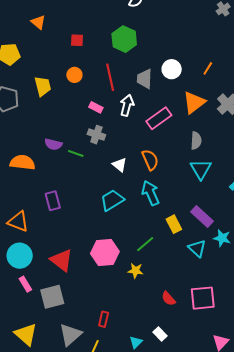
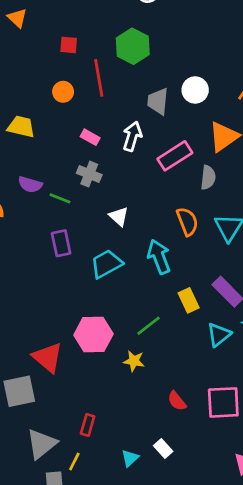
red line: (110, 77) -> (99, 78), moved
yellow trapezoid: (43, 86) -> (21, 127), moved, turned -65
gray semicircle: (196, 141) -> (208, 177), moved
orange semicircle: (150, 160) -> (187, 222), moved
purple rectangle: (53, 201) -> (61, 243), moved
cyan triangle: (197, 248) -> (219, 335), turned 36
red triangle: (62, 260) -> (48, 358), moved

